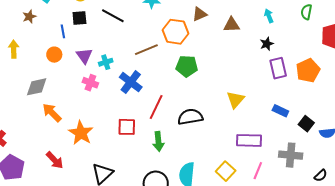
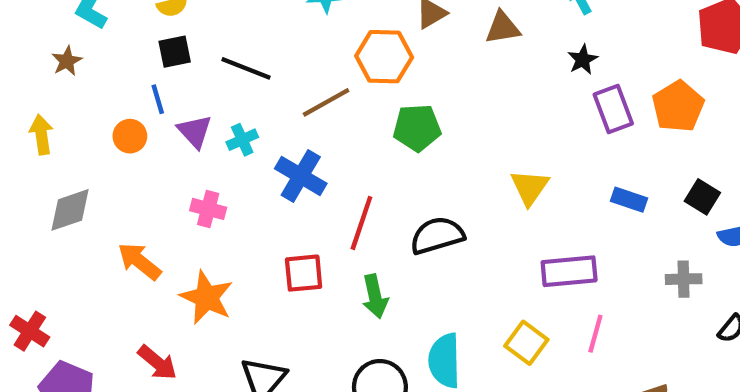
black line: (113, 16) -> (246, 68), moved
blue line: (63, 31) -> (158, 99), moved
pink cross: (90, 83) -> (208, 209), moved
gray diamond: (37, 87) -> (70, 210), moved
black square: (306, 124) -> (702, 197), moved
gray cross: (291, 155) -> (684, 279), moved, size x0.7

